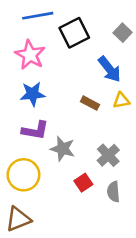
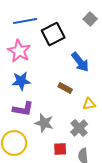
gray square: (123, 33) -> (90, 19), moved
yellow triangle: (121, 100) -> (89, 104), moved
red square: (83, 183) -> (60, 149), turned 32

